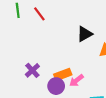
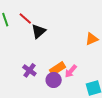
black triangle: (85, 34) -> (39, 31), moved

